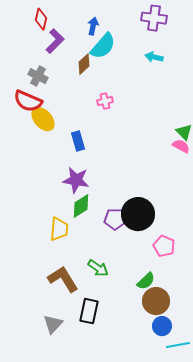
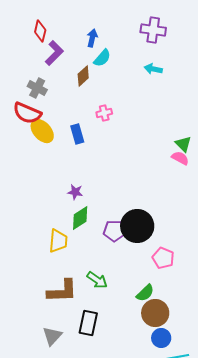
cyan semicircle: (103, 46) -> (102, 58), size x0.7
blue rectangle: (78, 141) -> (77, 134), moved
purple star: (76, 180) -> (75, 192), size x0.6
brown L-shape: (63, 279) -> (62, 291), turned 120

